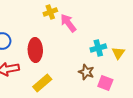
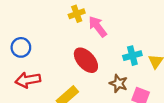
red ellipse: (35, 50) -> (86, 60), moved, turned -40

